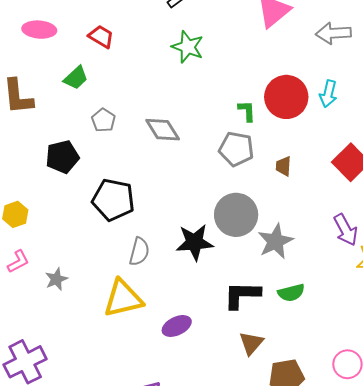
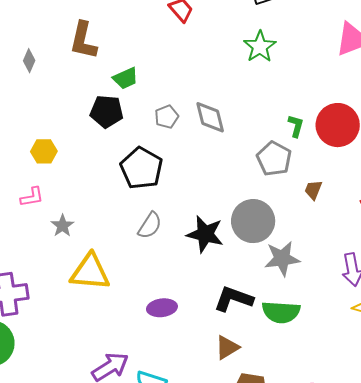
green trapezoid: (76, 78) -> (126, 78), moved
gray pentagon: (103, 120) -> (167, 117), moved
gray star: (56, 279) -> (63, 226), turned -30
green semicircle: (291, 293) -> (281, 312), size x1.4
yellow triangle: (123, 299) -> (90, 272), moved

